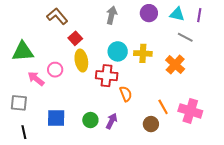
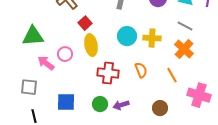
gray line: (185, 37) -> (185, 26), moved
red cross: (107, 76) -> (108, 73), moved
orange semicircle: (126, 94) -> (141, 70), moved
orange line: (163, 107) -> (172, 75), moved
purple arrow: (112, 121) -> (121, 105), turned -133

